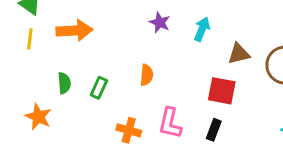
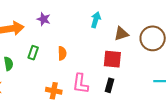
purple star: (160, 22) -> (44, 19), moved
green rectangle: (99, 88) -> (33, 53), moved

